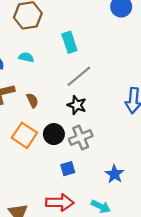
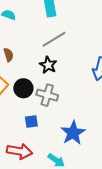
gray cross: (81, 138) -> (47, 95), turned 30
blue star: (115, 174) -> (73, 133), size x1.4

